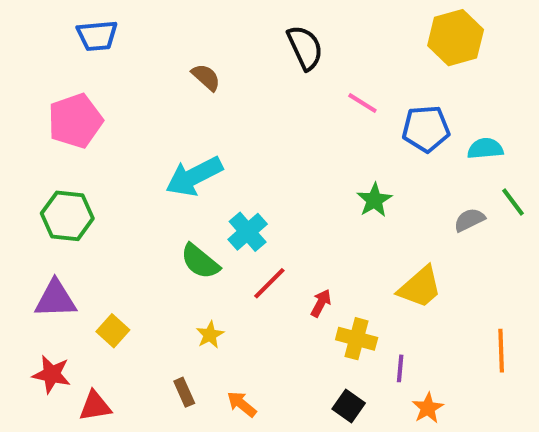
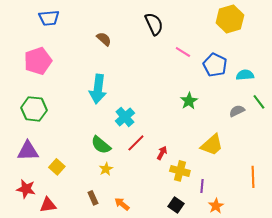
blue pentagon: (426, 129) -> (215, 65), turned 30
cyan arrow: (194, 176) -> (98, 89), turned -56
green semicircle: (200, 261) -> (101, 145), moved

